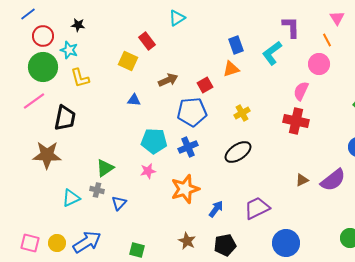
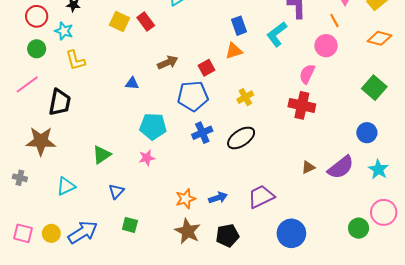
yellow square: (128, 61) -> (119, 22), moved
green circle: (43, 67) -> (37, 49), size x0.6
blue cross: (188, 147) -> (202, 133), moved
orange star: (185, 189) -> (186, 199), moved, size x0.7
gray cross: (97, 190) -> (20, 178), moved
blue arrow: (216, 209) -> (218, 198), turned 36
brown star: (187, 241) -> (188, 231), size x1.4
green square: (137, 250) -> (130, 225), moved

